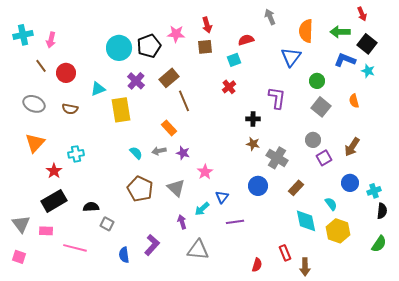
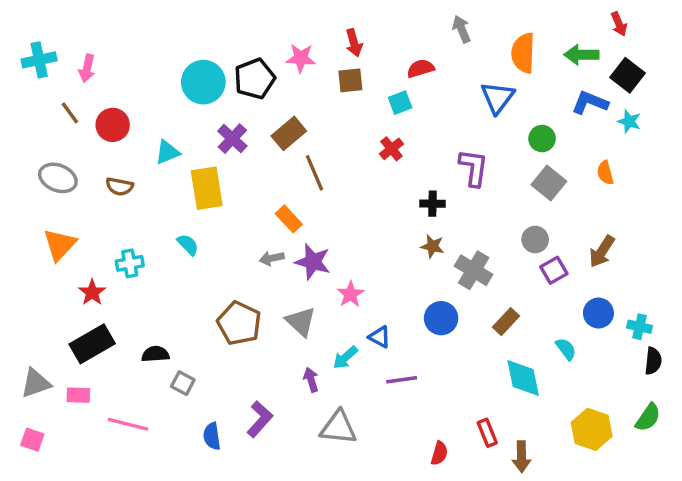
cyan semicircle: (136, 153) -> (188, 245), moved
purple star: (183, 153) -> (313, 262), size x1.5
cyan cross: (374, 191) -> (639, 327), turned 32
blue triangle: (222, 197) -> (379, 337), turned -40
gray triangle: (21, 224) -> (36, 383), turned 48
yellow hexagon: (338, 231) -> (592, 429), moved

